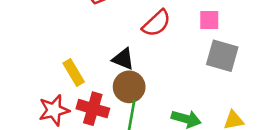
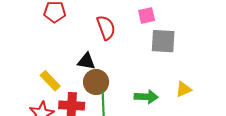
red semicircle: (156, 23) -> (106, 28), turned -55

